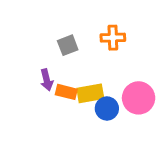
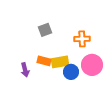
orange cross: (113, 38) -> (82, 39), moved
purple arrow: (47, 80) -> (25, 70), moved

